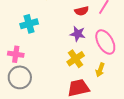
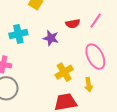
purple star: (78, 34) -> (51, 38), moved
yellow arrow: (100, 70) -> (89, 85), turned -32

